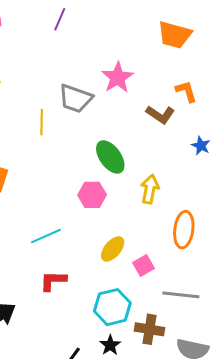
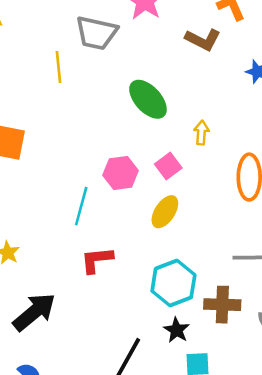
yellow arrow: (150, 189) -> (201, 133), size x0.7
pink hexagon: (92, 195) -> (121, 173), moved
cyan line: (46, 236) -> (81, 206), turned -44
pink square: (143, 266) -> (168, 166), moved

